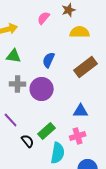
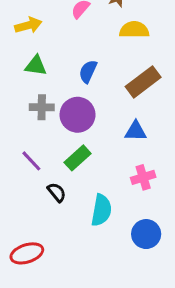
blue triangle: (81, 111) -> (136, 131), moved
green rectangle: (47, 131) -> (78, 158), moved
pink cross: (78, 136) -> (143, 177), moved

